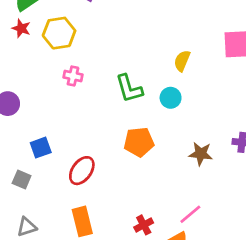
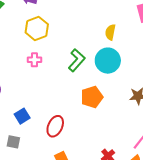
yellow hexagon: (59, 33) -> (37, 28), moved
green L-shape: (129, 89) -> (77, 60), turned -110
cyan circle: (171, 98) -> (108, 61), size x1.6

